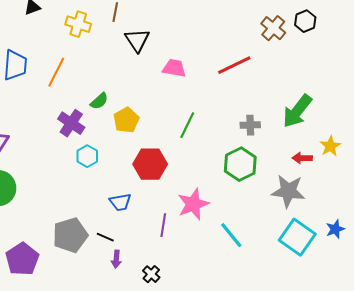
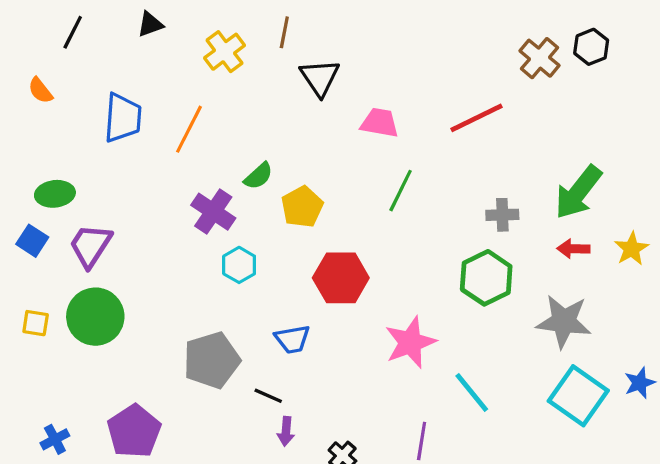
yellow cross: (78, 24) -> (225, 52), turned 35
green line: (187, 125) -> (401, 191), moved
red arrow: (302, 158) -> (573, 249), moved
purple line: (163, 225) -> (422, 441), moved
gray pentagon: (70, 235) -> (212, 360), moved

